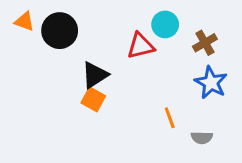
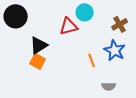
brown cross: (205, 43) -> (120, 24), moved
orange line: (170, 118) -> (92, 60), moved

